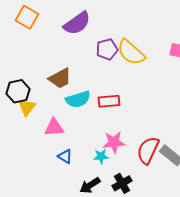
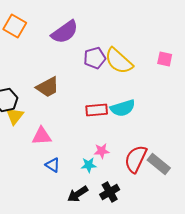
cyan semicircle: (78, 99) -> (123, 108), moved
pink star: (114, 142) -> (102, 151), size x0.7

